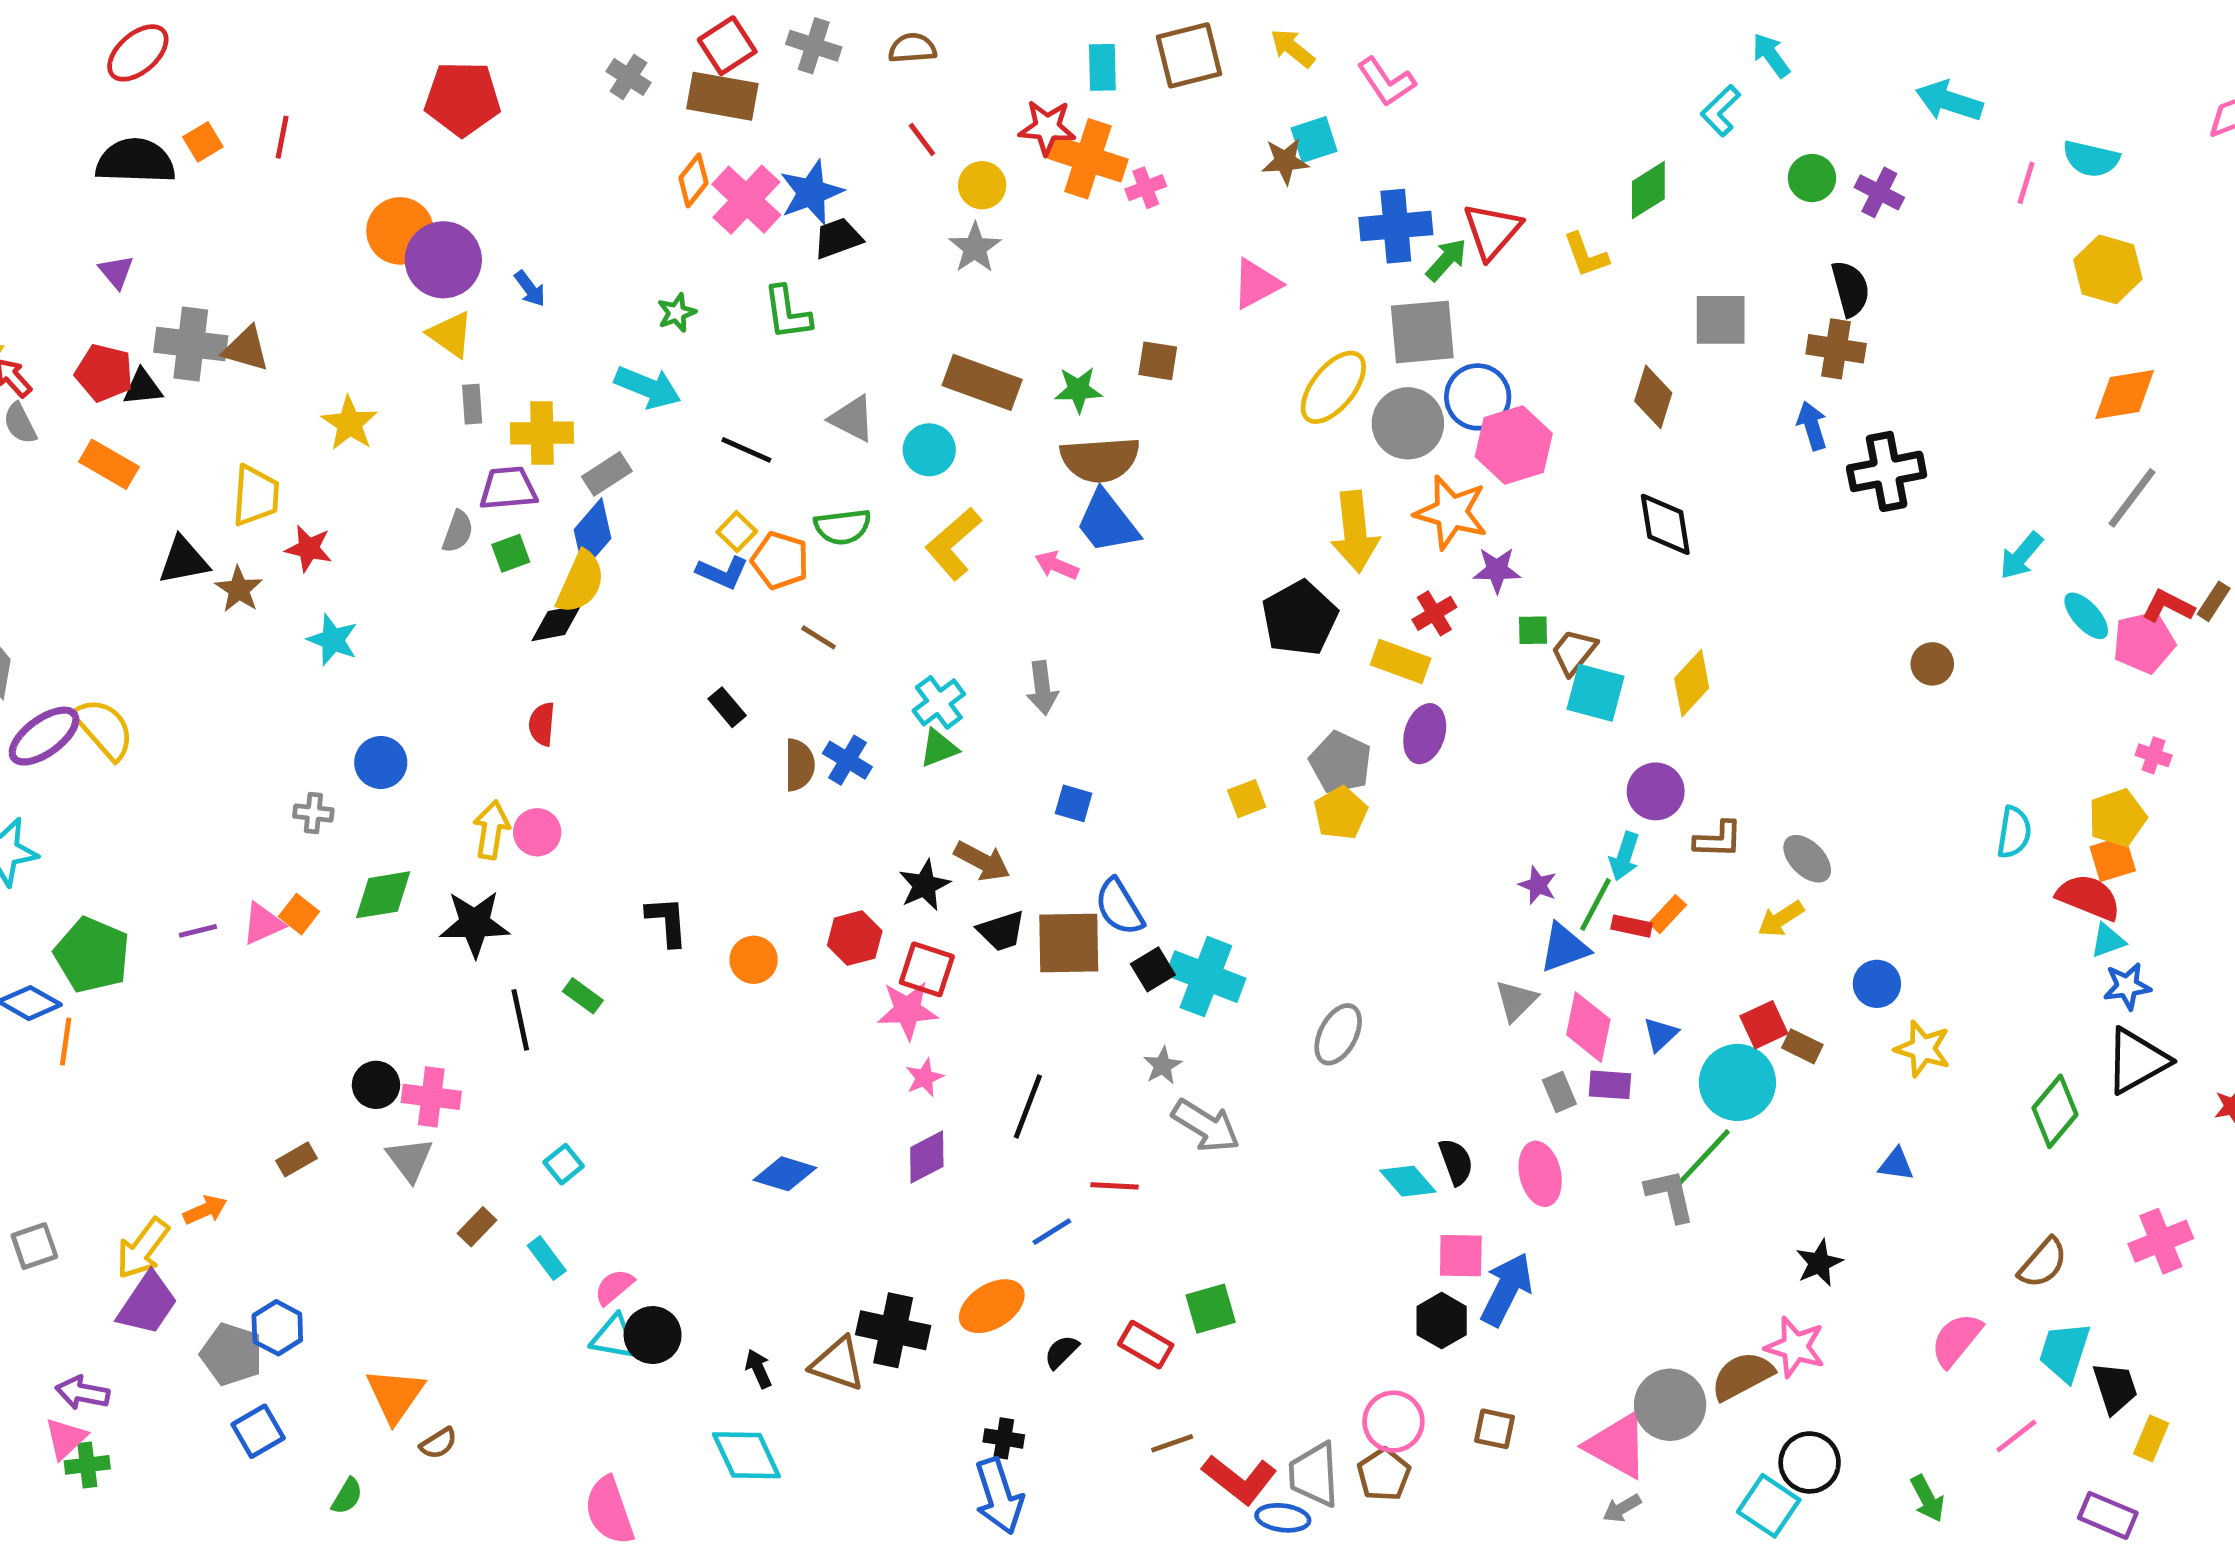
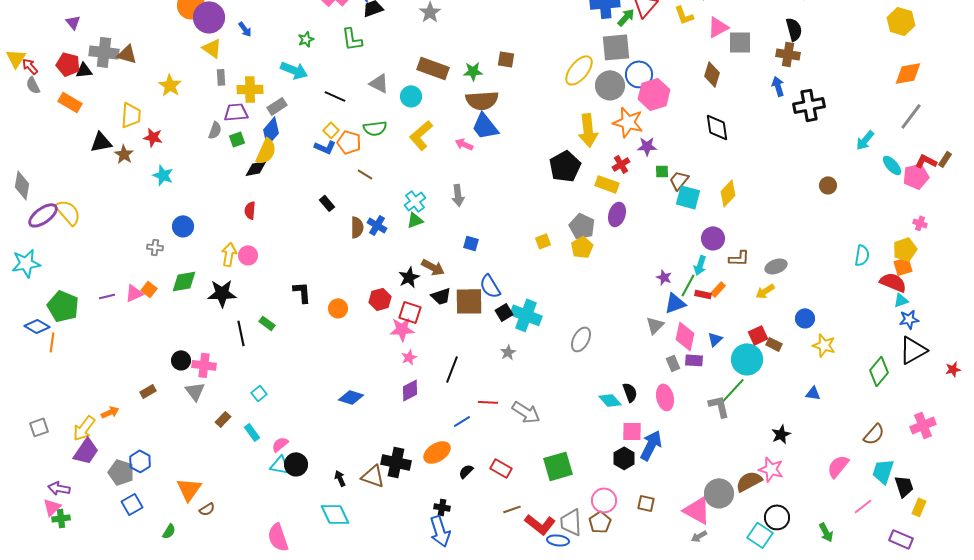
pink triangle: (1256, 284) -> (718, 27), moved
gray ellipse: (1807, 859) -> (776, 266), turned -65
gray arrow: (1206, 1126) -> (526, 412), moved
green square: (1211, 1309) -> (558, 466), moved, size x1.4

